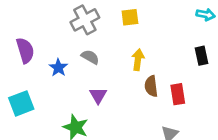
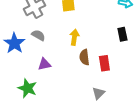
blue star: (58, 68) -> (14, 43), size x1.5
purple triangle: (98, 95) -> (44, 64), turned 48

